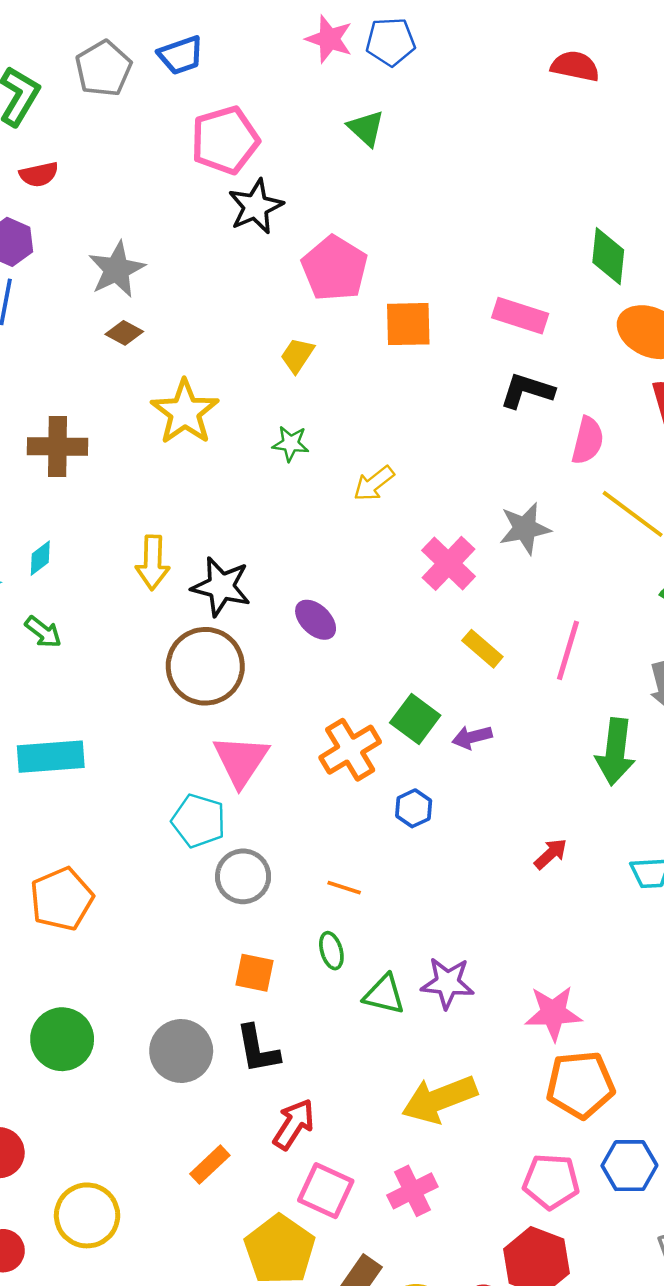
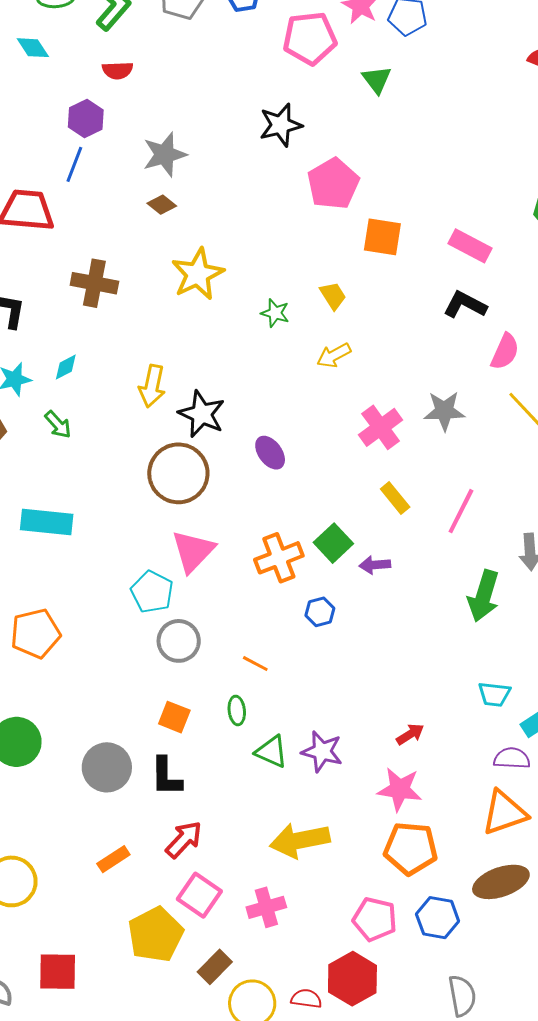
pink pentagon: (225, 140) -> (310, 38), moved
yellow trapezoid: (297, 355) -> (333, 296), moved, turned 104
red arrow: (551, 854) -> (410, 734), moved

